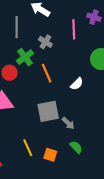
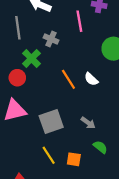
orange line: (47, 73) -> (68, 79), moved
white semicircle: (77, 84) -> (91, 79), turned 96
gray square: (48, 111) -> (51, 121), moved

